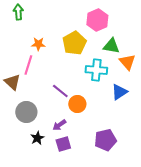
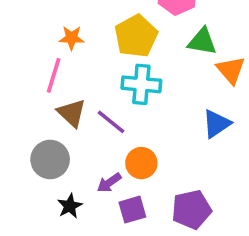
cyan cross: (96, 70) -> (141, 84), moved
brown triangle: (12, 82) -> (72, 113), moved
orange circle: (77, 104) -> (141, 163), moved
purple square: (63, 144) -> (132, 210), moved

